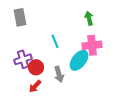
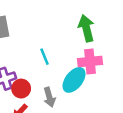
green arrow: (89, 18) -> (86, 28), size x1.5

